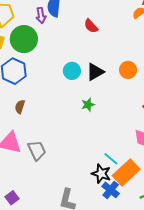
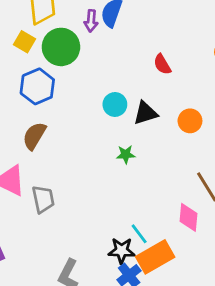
red semicircle: (91, 26) -> (162, 64), moved
brown semicircle: (20, 107) -> (34, 136), size x1.5
black star: (101, 174) -> (122, 251), turned -30

